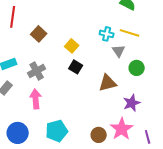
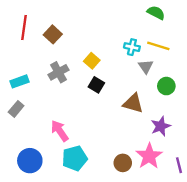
brown square: (39, 34) -> (53, 34), moved
gray cross: (37, 71) -> (59, 72), moved
brown triangle: (108, 83) -> (133, 103), turned 30
pink arrow: (36, 99) -> (60, 131), moved, turned -30

